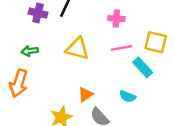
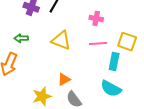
cyan rectangle: (143, 67) -> (114, 62), turned 48
cyan semicircle: (128, 96) -> (111, 89), moved, size x1.5

